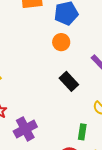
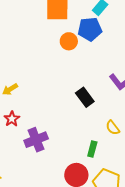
orange circle: (61, 42) -> (69, 41), moved

